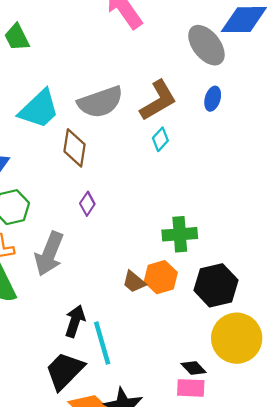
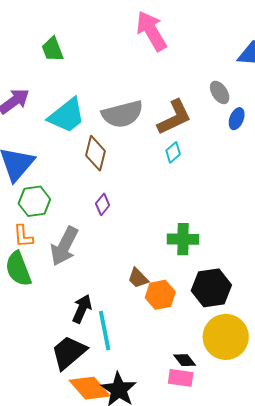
gray ellipse: (206, 45) -> (220, 92), moved, size x0.6
blue ellipse: (213, 99) -> (237, 119), moved
orange hexagon: (161, 277) -> (160, 295), moved

